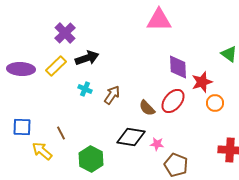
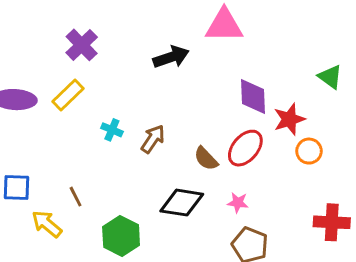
black arrow: (87, 58) -> (171, 57), moved
pink star: (157, 144) -> (238, 203), moved

